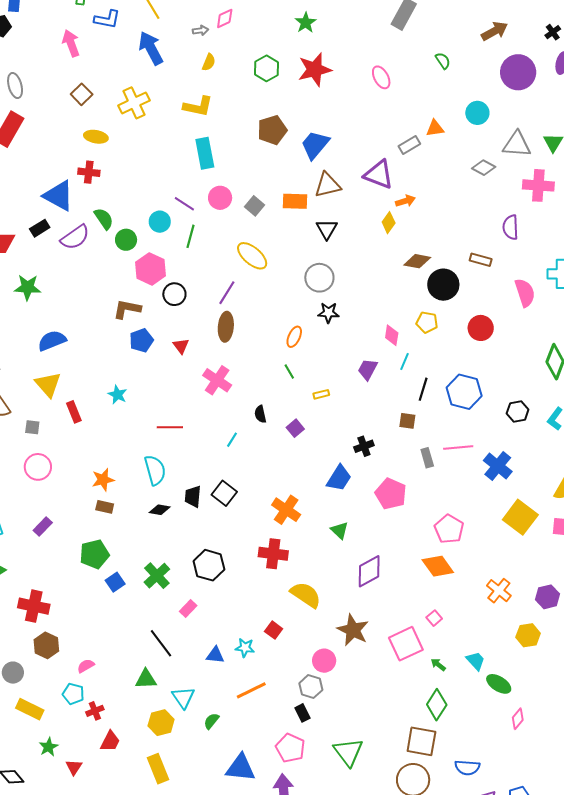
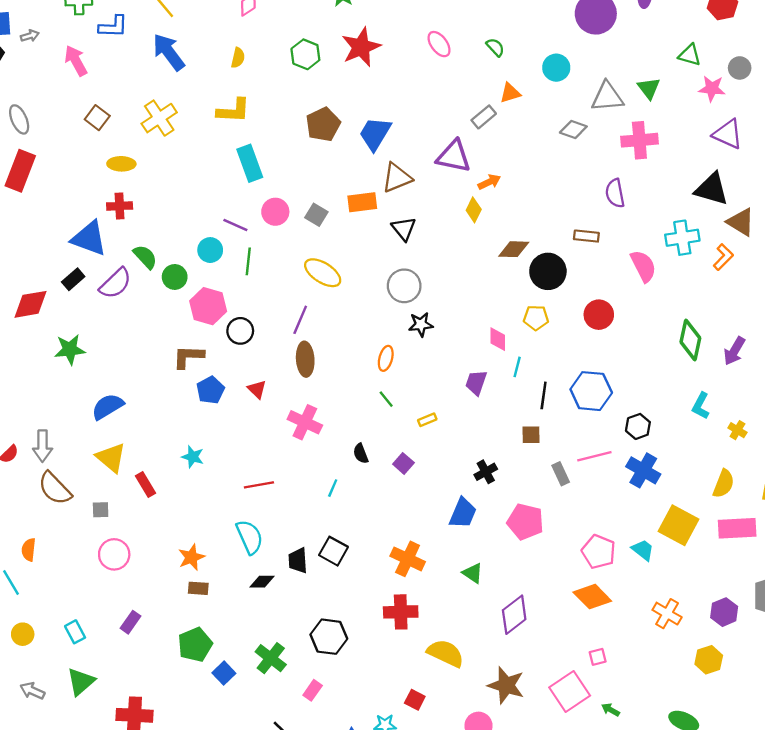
gray arrow: (201, 30) -> (30, 36), moved
green semicircle: (443, 61) -> (495, 47), moved
black hexagon: (518, 412) -> (638, 426), moved
pink square: (434, 618) -> (598, 657), turned 35
cyan trapezoid: (476, 661) -> (643, 550), moved

